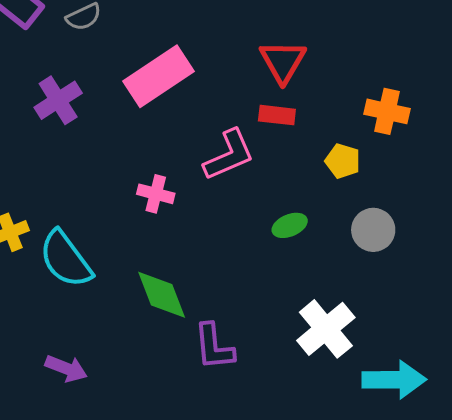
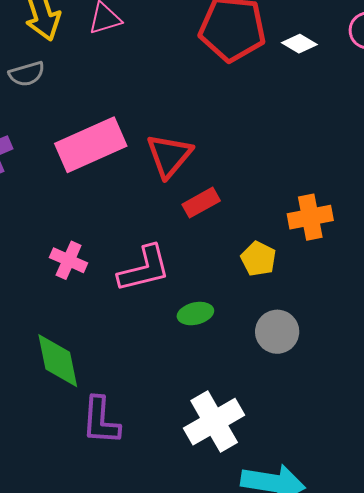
red triangle: (283, 61) -> (169, 156), moved
orange cross: (387, 111) -> (310, 217), turned -33
red rectangle: (277, 115) -> (201, 203), turned -45
pink L-shape: (229, 155) -> (144, 269), moved

